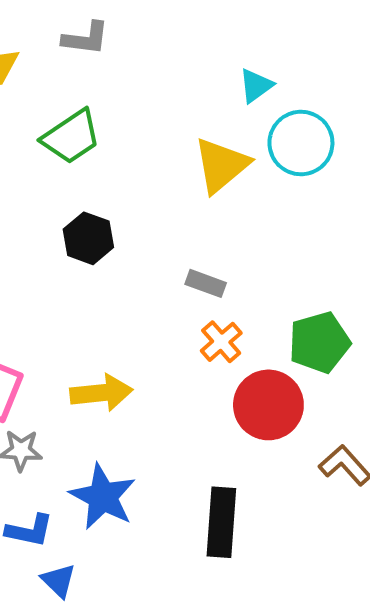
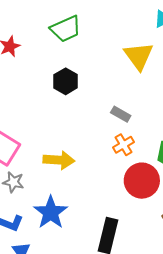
yellow triangle: (221, 165) -> (139, 56), turned -36

